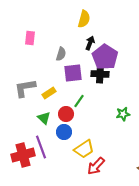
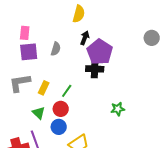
purple square: (73, 73) -> (29, 52), moved
yellow rectangle: (49, 93) -> (44, 88), turned -32
green line: (79, 101) -> (67, 91), moved

